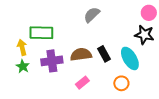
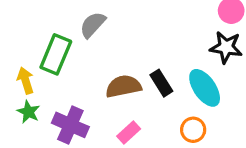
gray semicircle: (92, 15) -> (93, 25), moved
green rectangle: (41, 33) -> (56, 54), turned -65
purple cross: (52, 61) -> (70, 125), moved, turned 35

